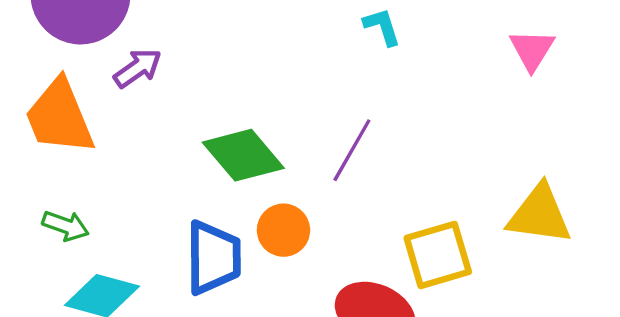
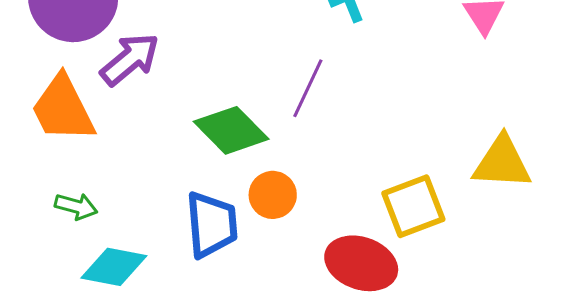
purple arrow: (138, 68) -> (130, 59), size x1.4
purple line: (352, 150) -> (308, 88), moved

